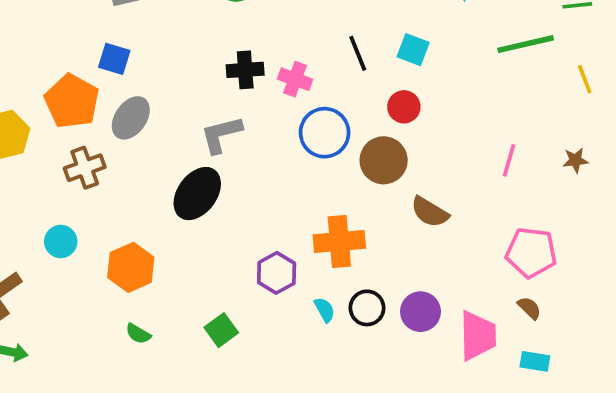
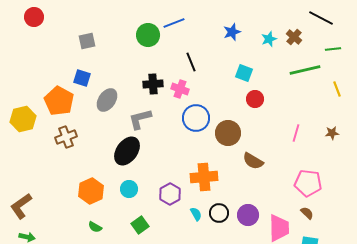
black line: (358, 53) -> (191, 62), moved
red circle: (404, 107) -> (255, 99), moved
gray ellipse: (131, 118) -> (107, 100), moved
cyan circle: (61, 241) -> (129, 189), moved

